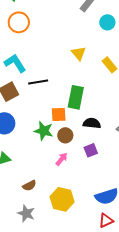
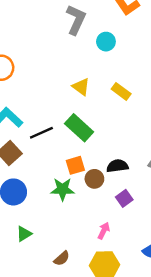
green rectangle: (76, 97) -> (79, 128), moved, turned -45
brown circle: (65, 135) -> (94, 179), moved
pink arrow: (62, 159) -> (104, 231), moved

